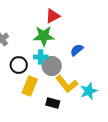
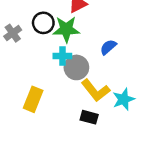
black circle: (19, 65) -> (43, 23), moved
yellow rectangle: (30, 86) -> (33, 99), moved
black rectangle: (53, 103) -> (89, 117), moved

